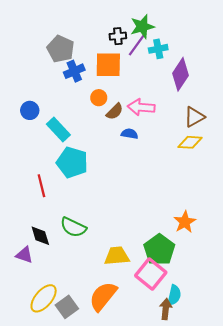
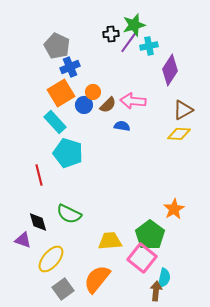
orange square: (108, 65) -> (61, 93), moved, turned -32
blue circle: (30, 110) -> (84, 105), moved
yellow ellipse: (44, 298) -> (51, 259), moved

